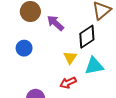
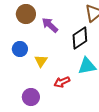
yellow triangle: (70, 58) -> (41, 61), moved

